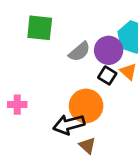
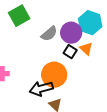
green square: (40, 28) -> (19, 16), turned -35

